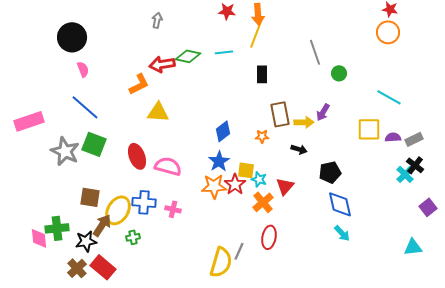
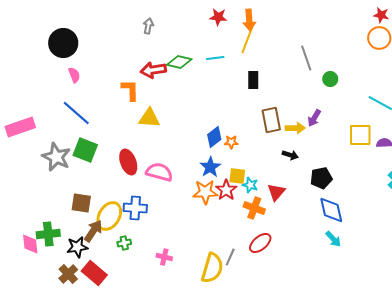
orange L-shape: (139, 84) -> (130, 90), turned -65
orange star: (262, 136) -> (231, 142), moved
orange cross: (263, 202) -> (254, 208), turned -30
pink cross: (173, 209) -> (164, 257), moved
red ellipse: (269, 237) -> (260, 243), turned 40

